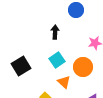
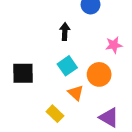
black square: (21, 66) -> (23, 73), turned 30

